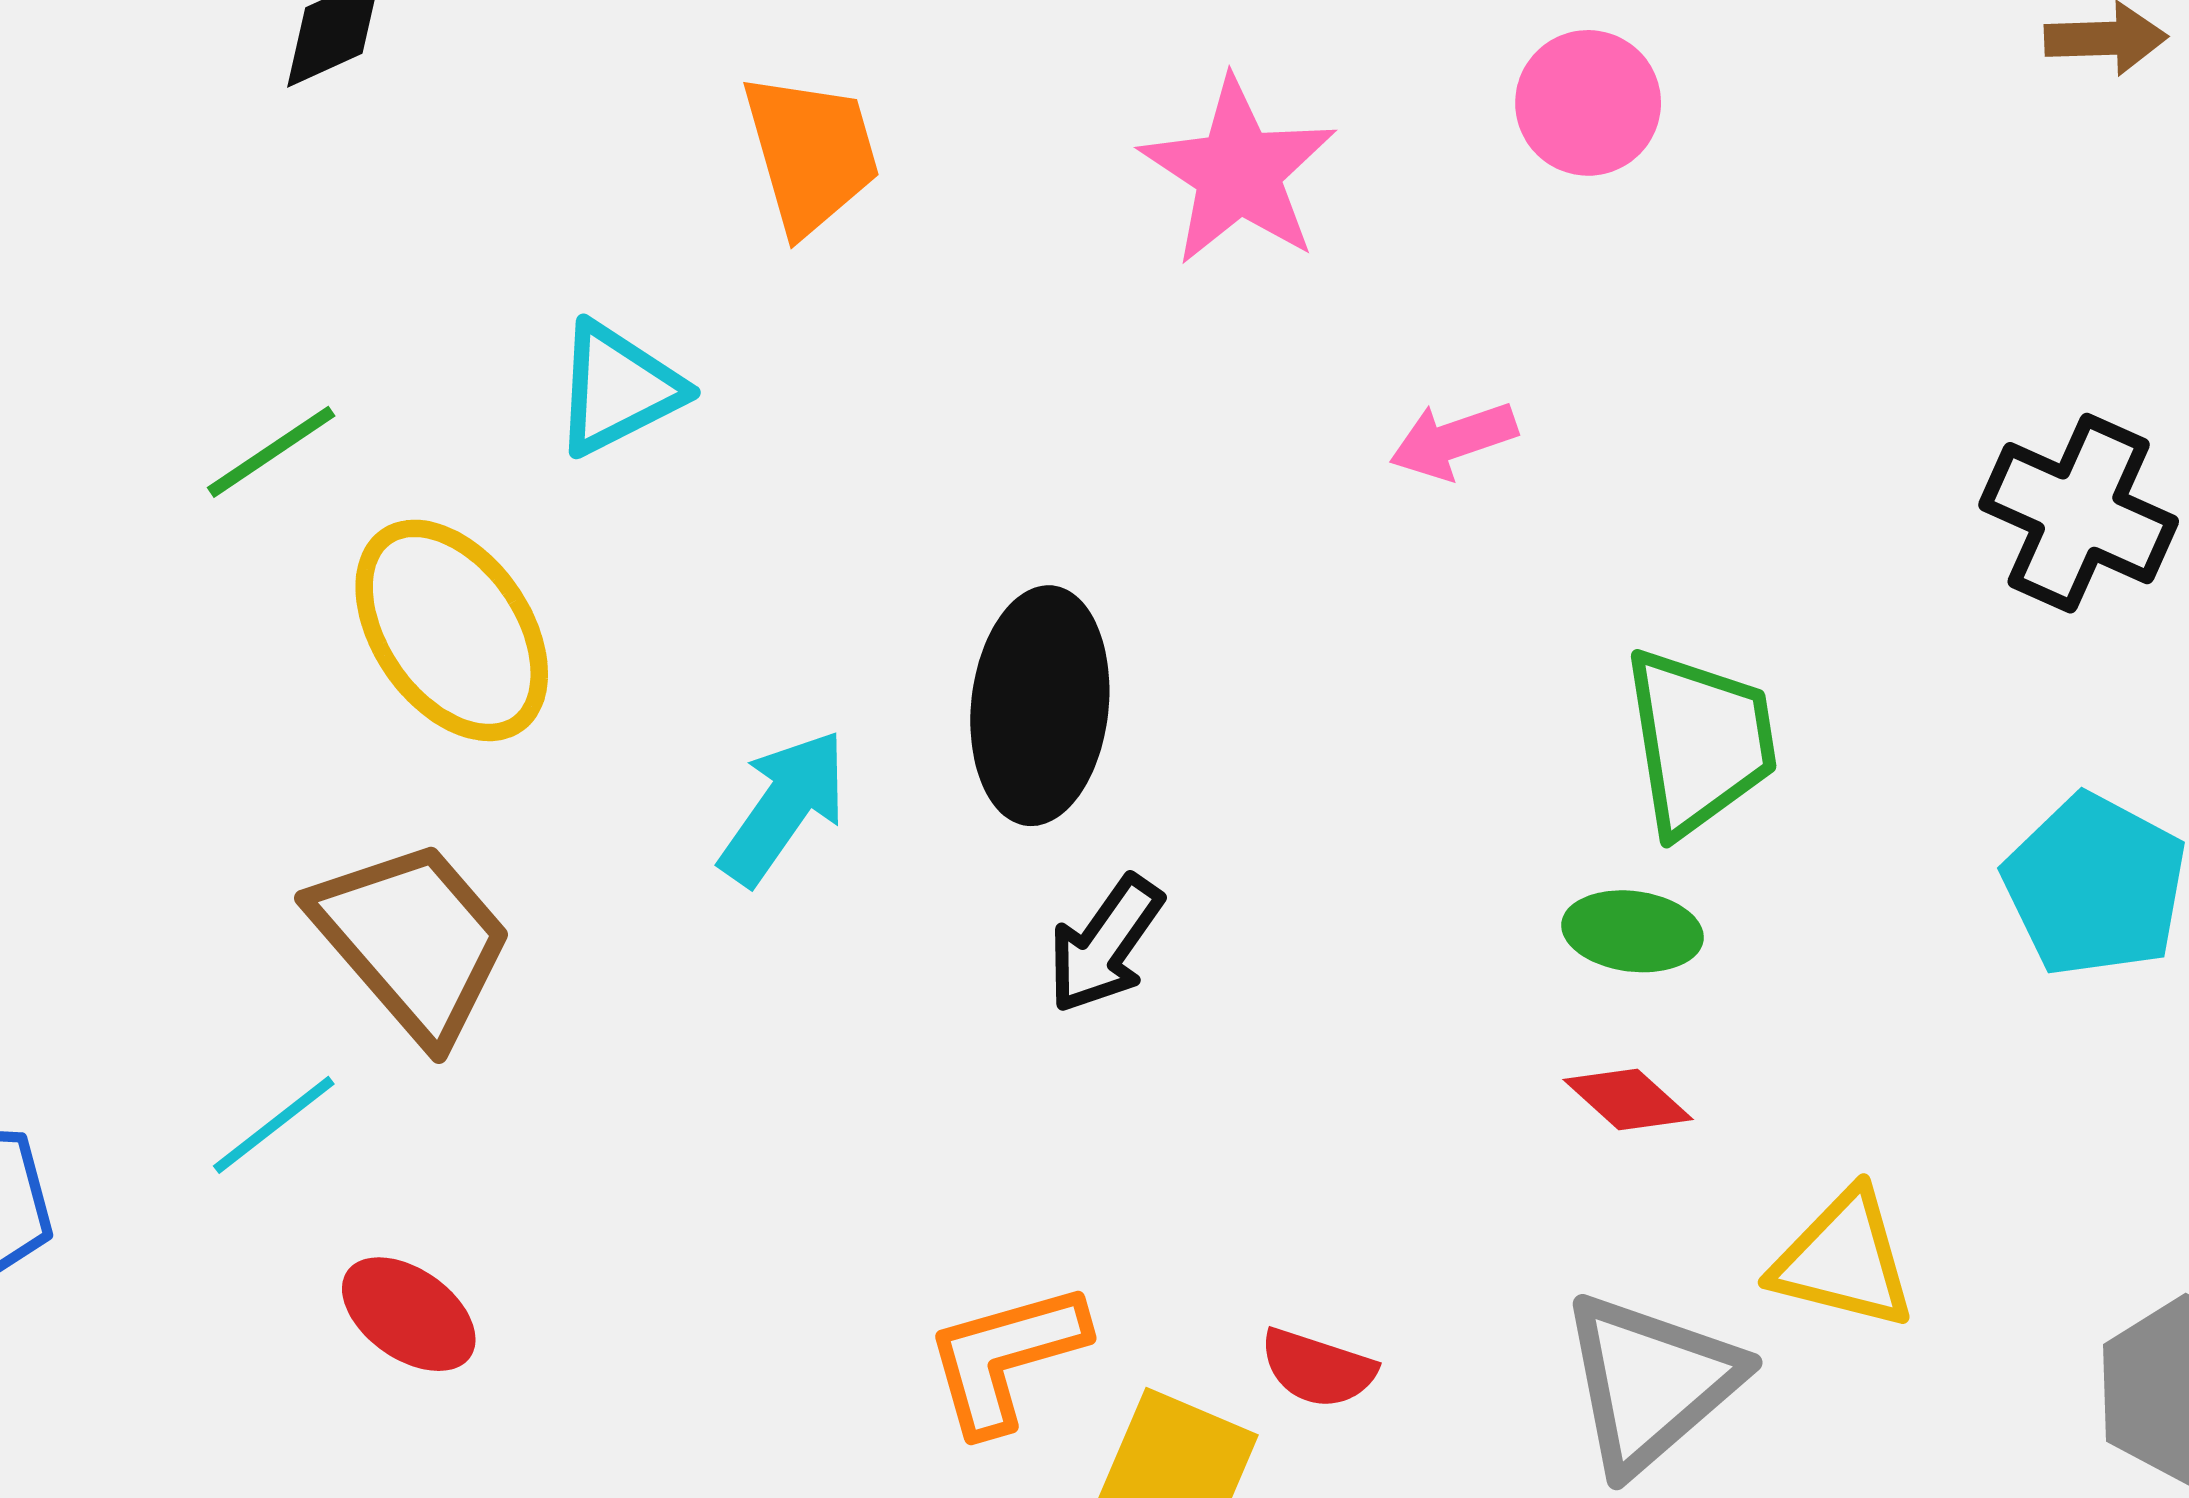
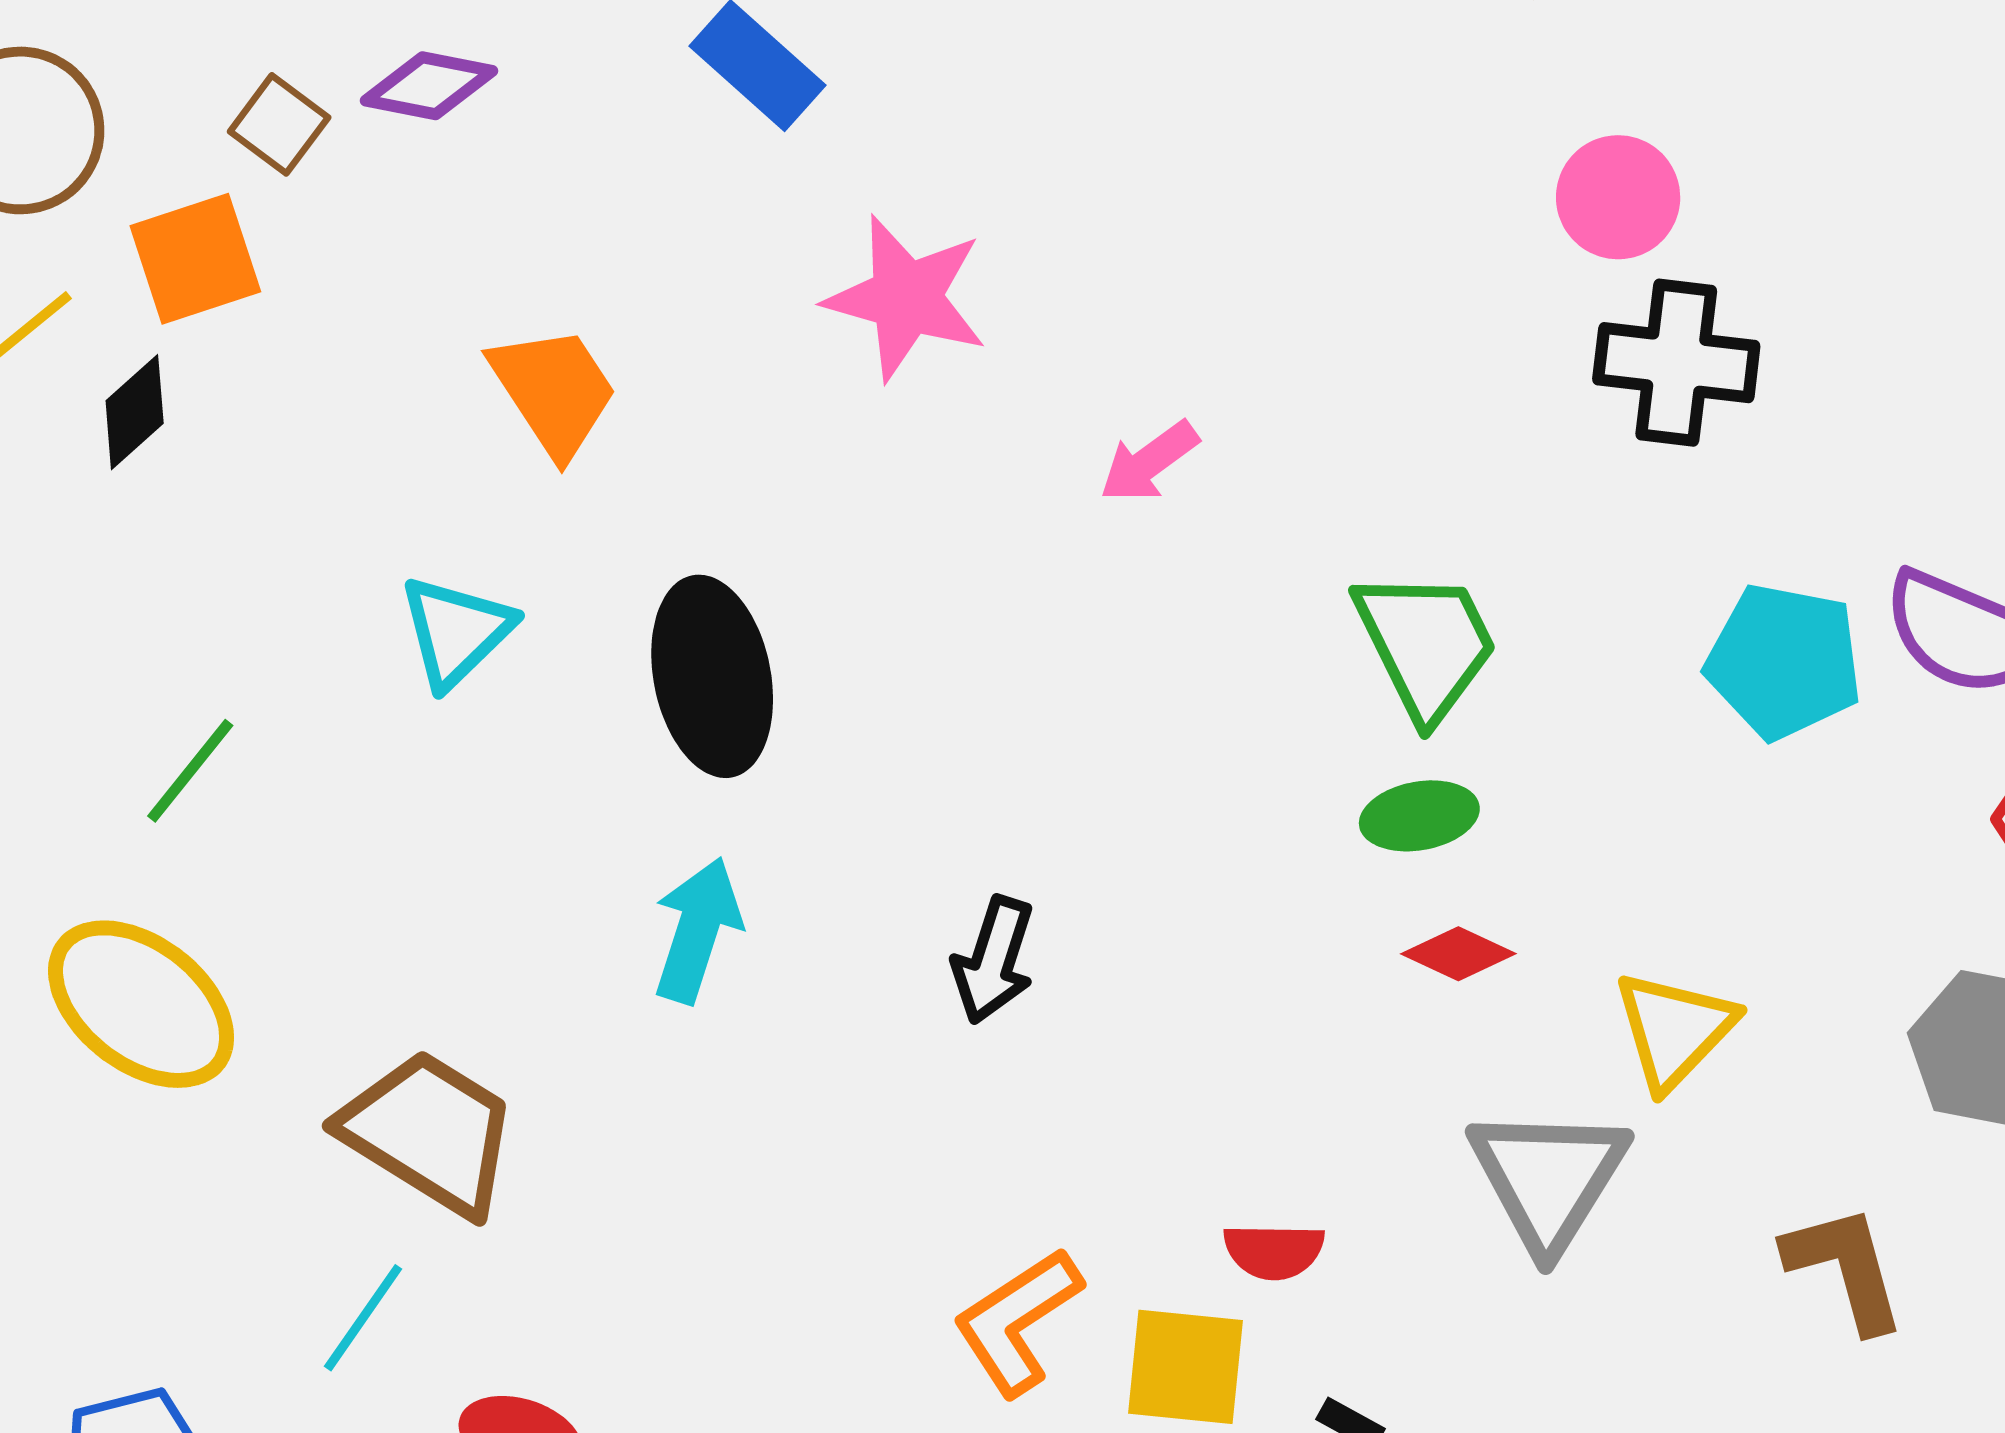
pink circle: (1588, 103) -> (1618, 197), moved
yellow ellipse: (452, 630) -> (141, 1004), moved
black ellipse: (1040, 706) -> (712, 676), moved
yellow triangle: (1844, 1260) -> (1674, 1030), turned -43

